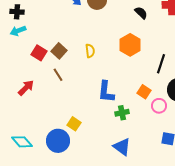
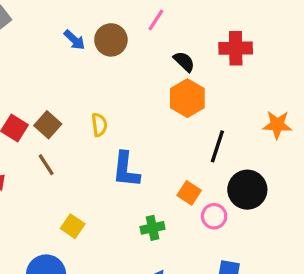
orange hexagon: (130, 45) -> (187, 98), moved
blue L-shape: (106, 92) -> (126, 170), moved
yellow square: (74, 124) -> (73, 226), moved

